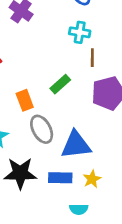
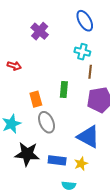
green rectangle: (60, 84) -> (64, 89), turned -49
blue triangle: (76, 145) -> (88, 137), moved, turned 30

